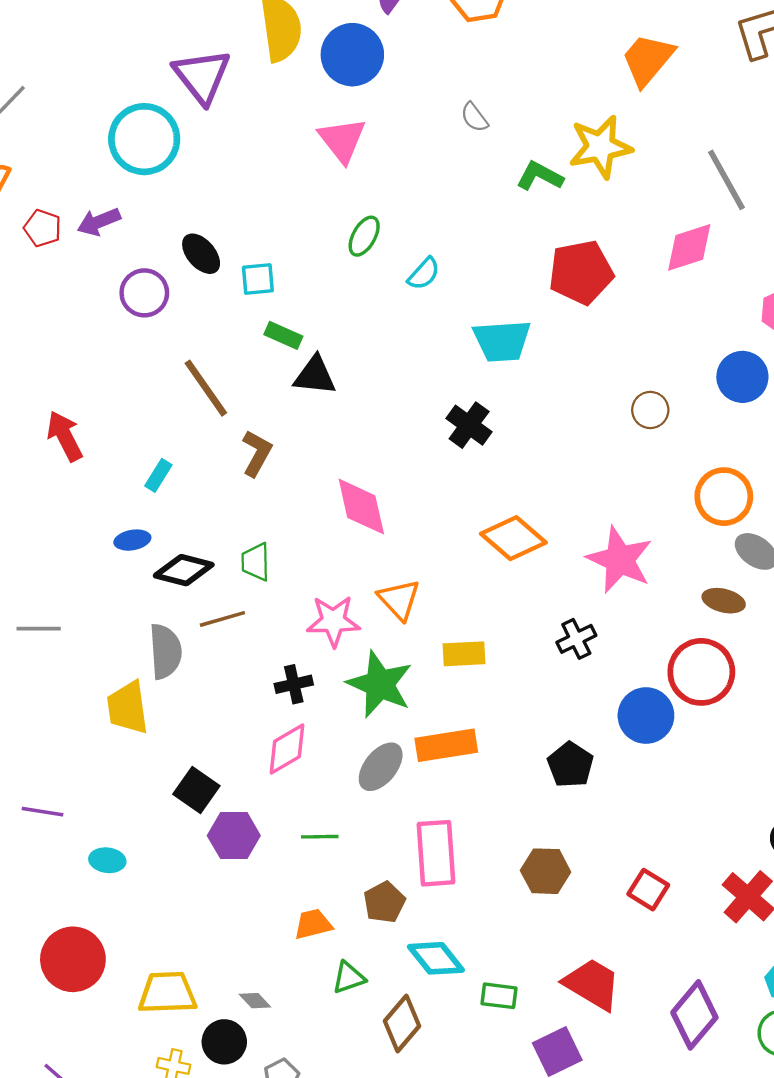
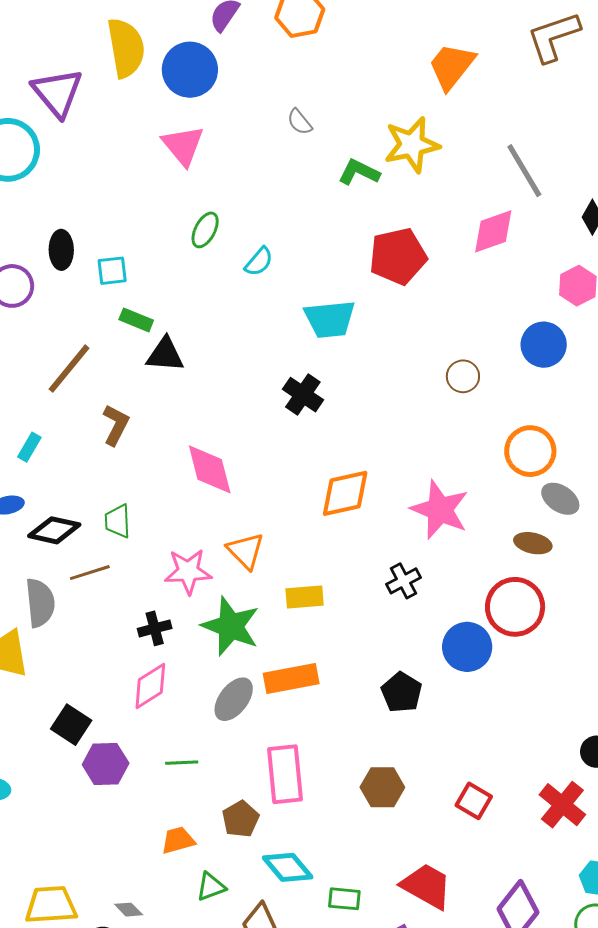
black ellipse: (201, 254) -> (61, 250), turned 42
brown line: (206, 388) -> (69, 369), turned 76
orange diamond: (513, 538) -> (345, 493), turned -52

